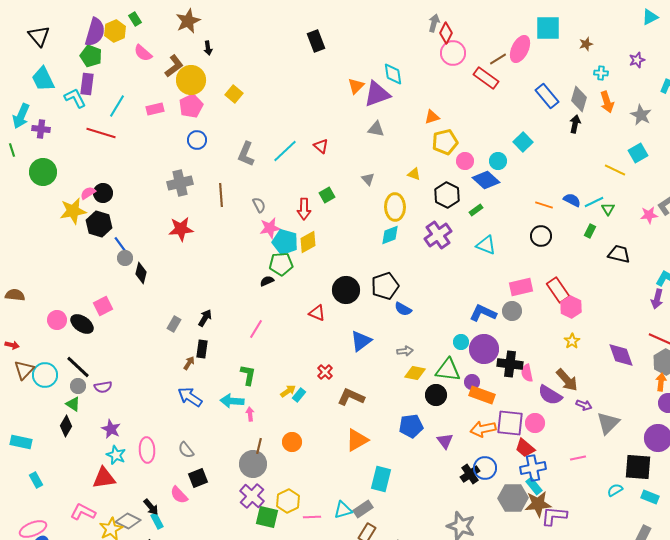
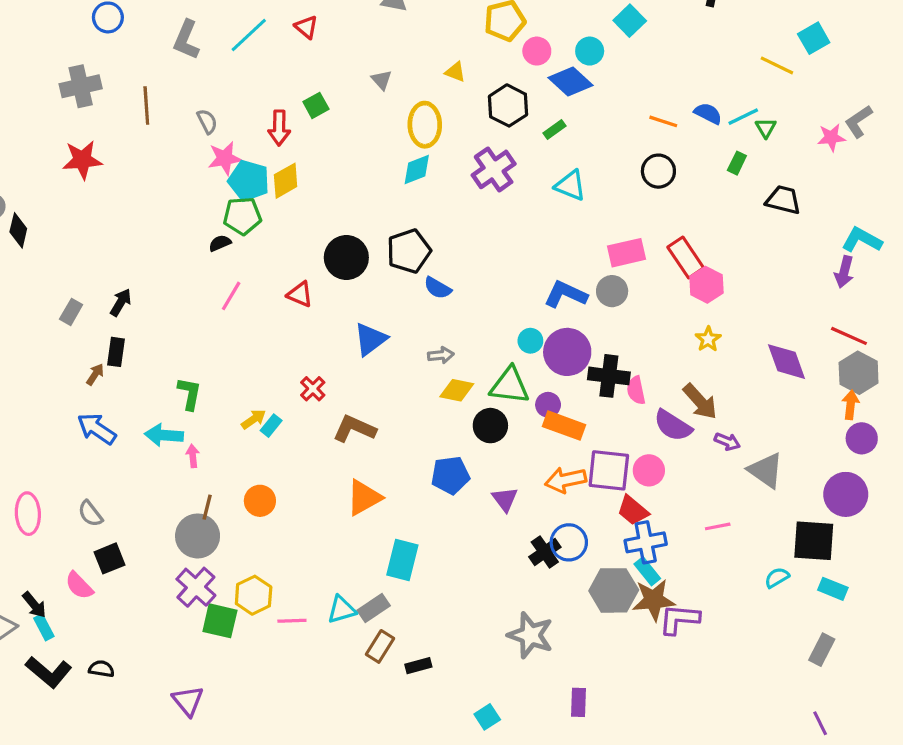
pink line: (256, 329) -> (231, 296), moved
gray triangle: (608, 423) -> (766, 470), turned -40

